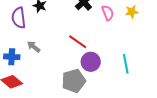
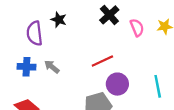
red line: (78, 42) -> (102, 61), turned -60
blue cross: (12, 57) -> (26, 67), moved

